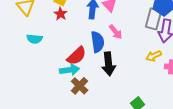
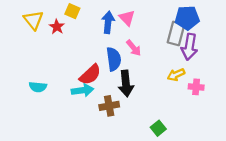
red star: (61, 14) -> (57, 27), moved
cyan semicircle: (35, 39) -> (38, 87), moved
brown cross: (80, 86) -> (109, 106), moved, turned 36

